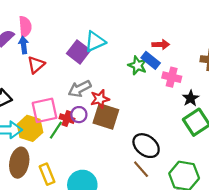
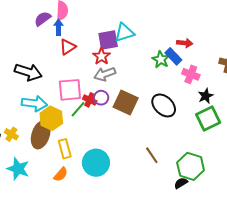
purple square: (78, 52) -> (108, 40), turned 35
red star: (100, 99) -> (102, 56), moved, turned -30
yellow hexagon: (30, 128) -> (51, 118), moved
black ellipse: (146, 146) -> (164, 105), moved

